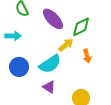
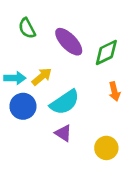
cyan arrow: (13, 36) -> (15, 78), moved
yellow arrow: (66, 45) -> (42, 77), moved

